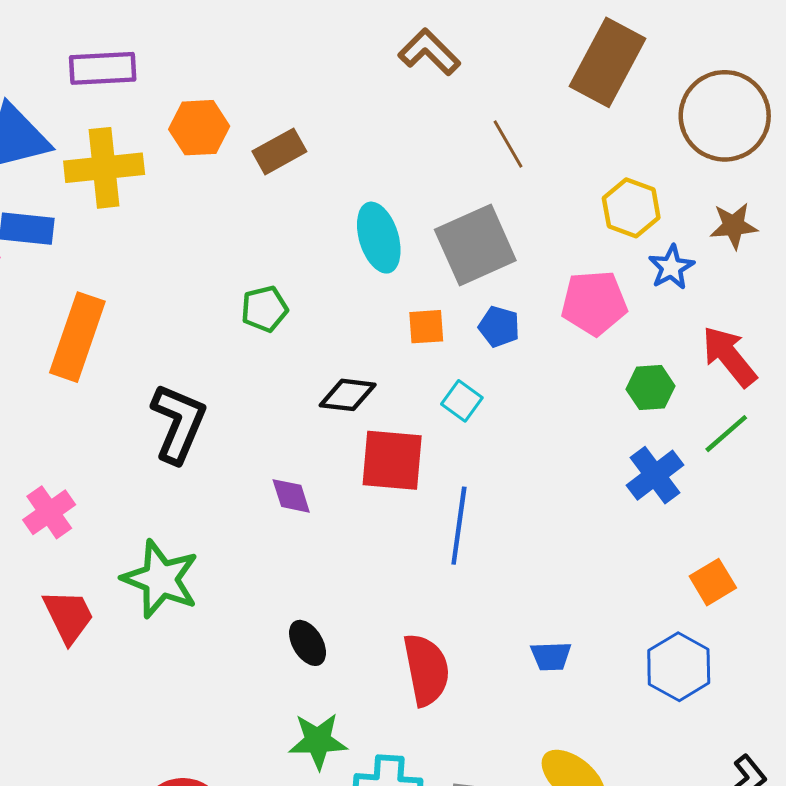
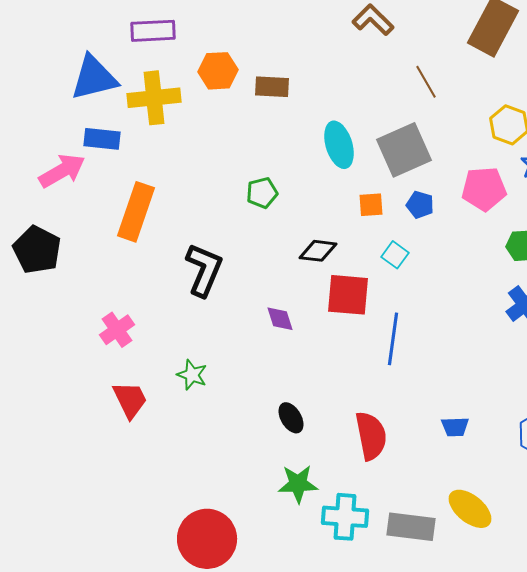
brown rectangle: (279, 151) -> (272, 87), turned 32
green star: (161, 579) -> (192, 375), size x0.6

